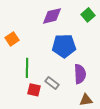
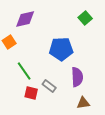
purple diamond: (52, 16) -> (25, 19), moved
green line: (27, 68) -> (24, 71), turned -36

